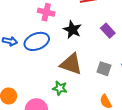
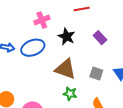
pink cross: (46, 12) -> (42, 20), turned -35
green star: (60, 88) -> (70, 94), moved

